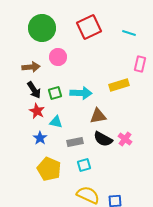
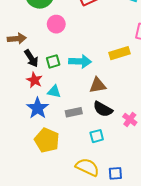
brown arrow: (31, 67) -> (17, 39), moved
blue star: (40, 138) -> (38, 108), size x1.5
pink cross: (125, 139) -> (130, 119), moved
cyan square: (84, 165) -> (97, 136), moved

